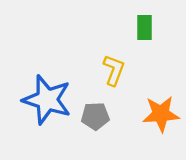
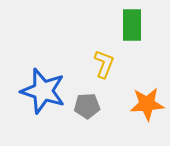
green rectangle: (144, 27) -> (132, 25), size x1.4

